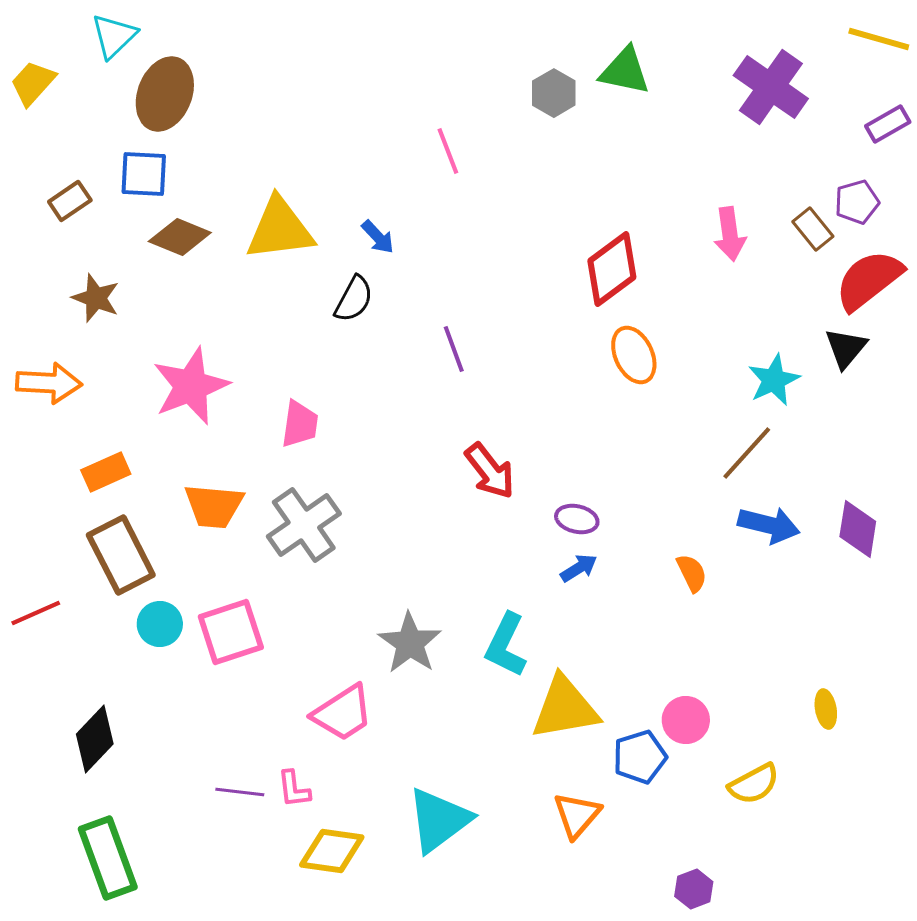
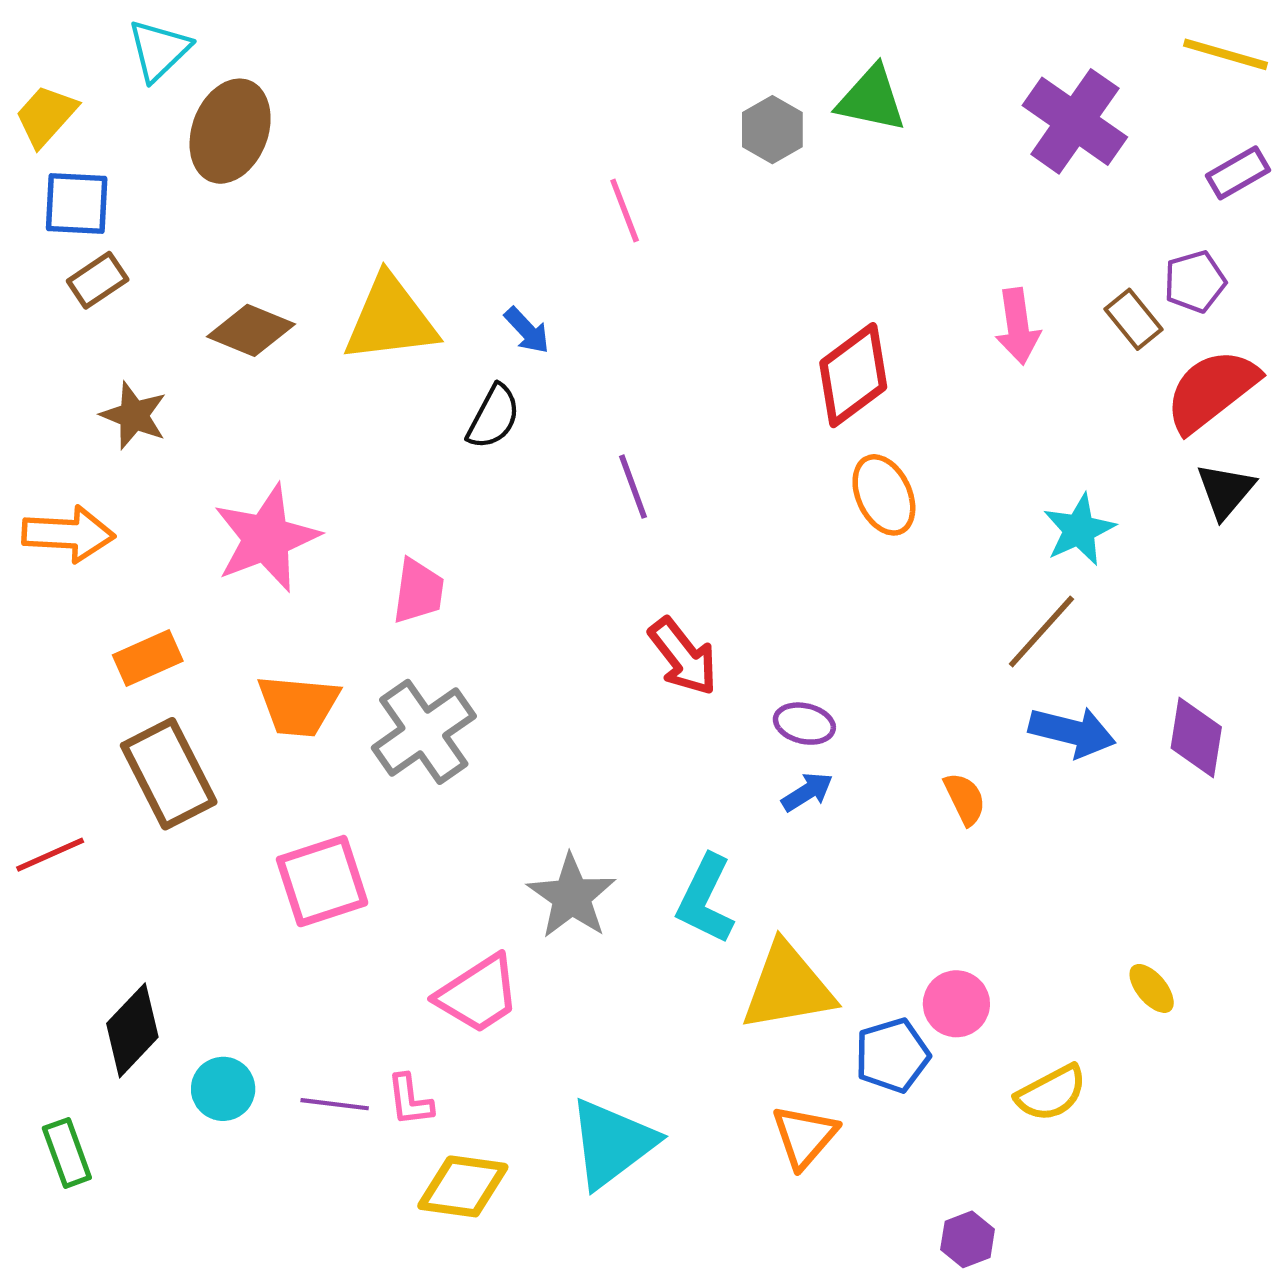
blue square: (144, 174) -> (77, 204), moved
black triangle: (846, 348) -> (1225, 491), moved
cyan circle: (160, 624) -> (223, 1089), moved
yellow ellipse: (826, 709) -> (1152, 988), turned -30
green rectangle: (108, 858) -> (67, 1153), moved, size x0.6

